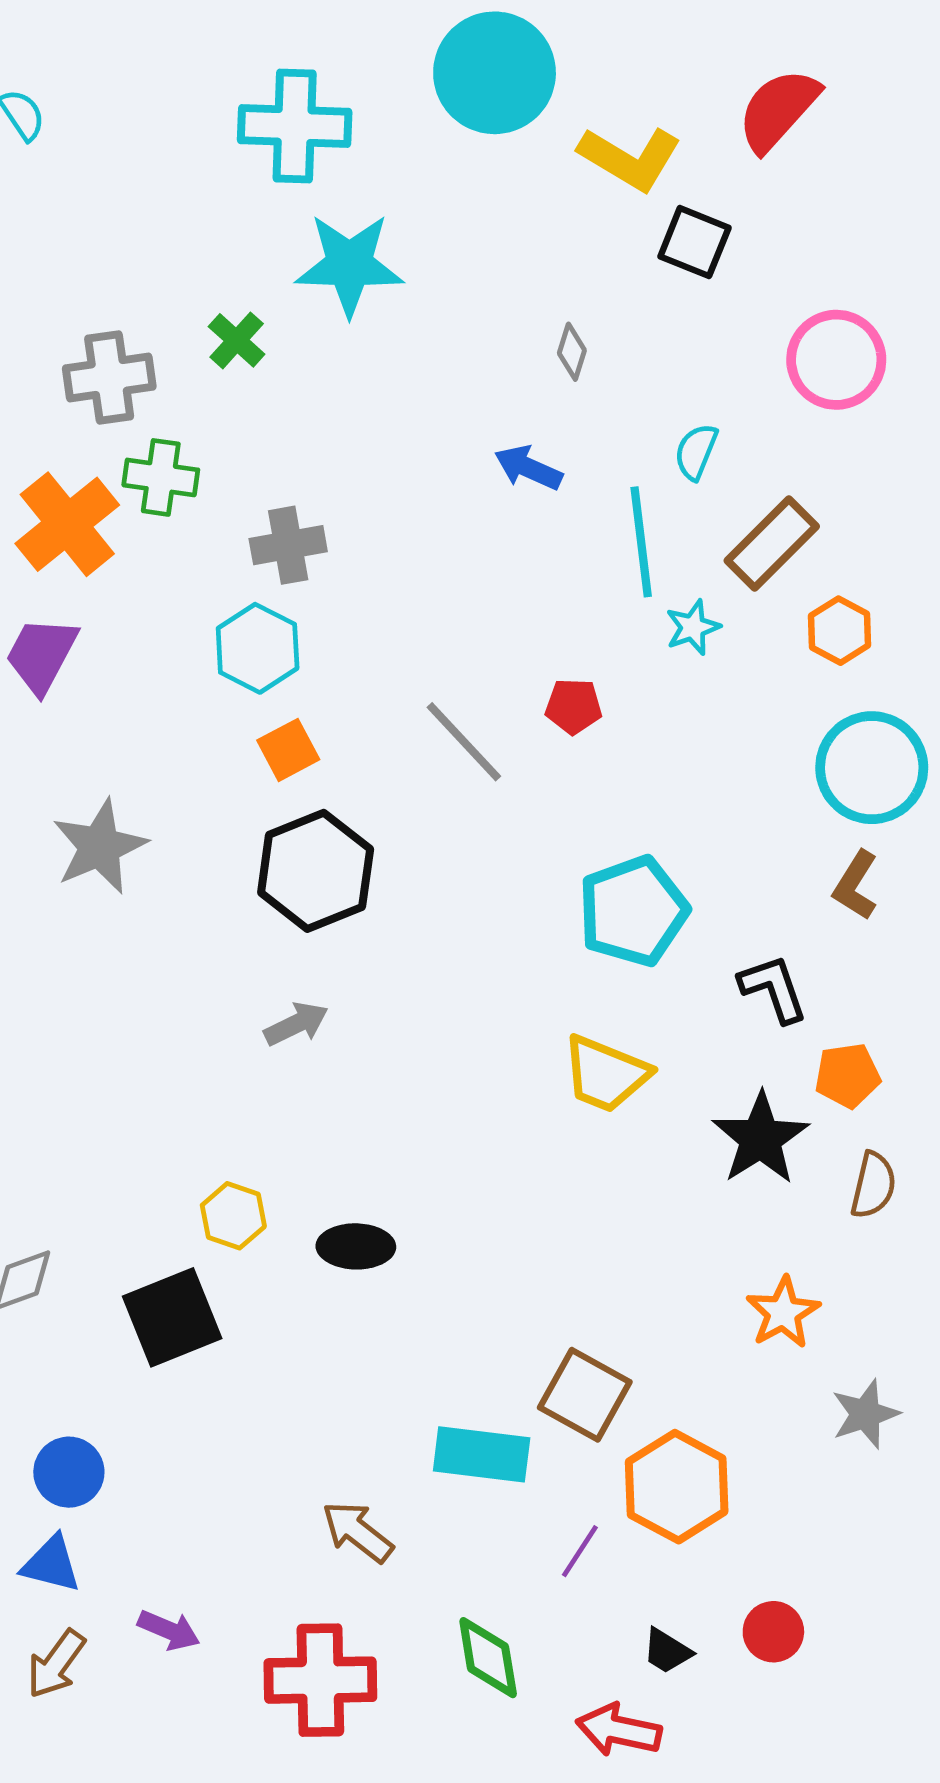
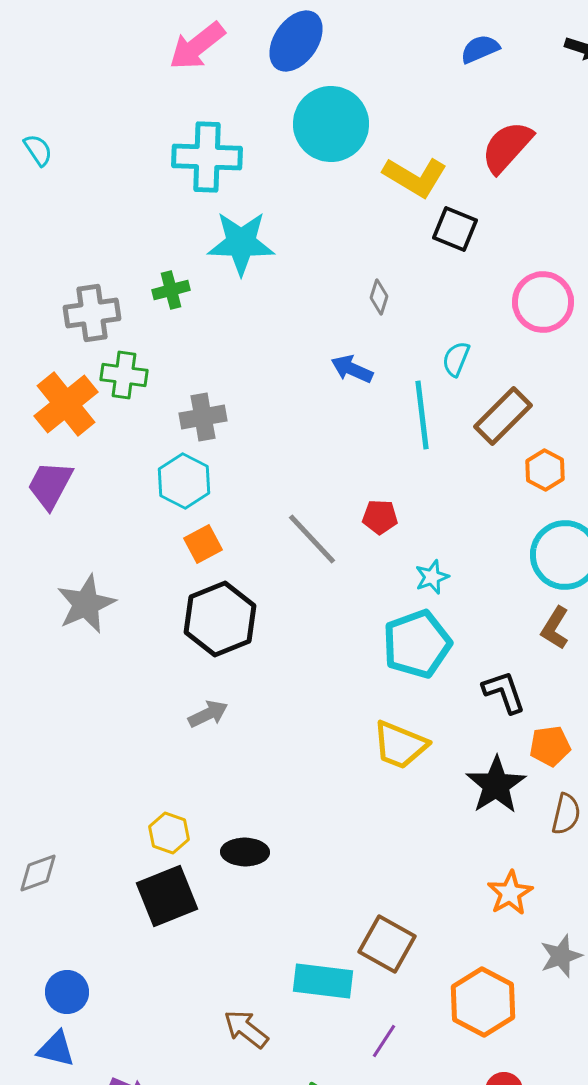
green cross: (237, 340) -> (171, 290), turned 33
cyan star: (693, 627) -> (432, 577), moved
black square: (172, 1317) -> (167, 896), moved
orange hexagon: (677, 1487) -> (483, 1002), moved

